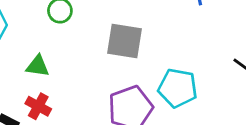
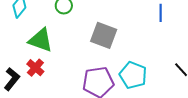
green triangle: (38, 66) -> (41, 40), size x1.5

